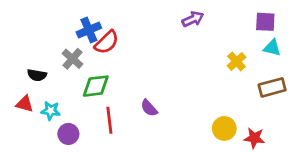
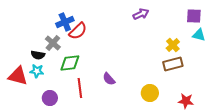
black semicircle: (37, 75) -> (38, 55), moved
brown rectangle: (272, 87) -> (173, 64), moved
red triangle: (25, 104) -> (18, 76), size x1.5
cyan star: (51, 111) -> (37, 71), moved
yellow circle: (224, 128) -> (150, 93), moved

